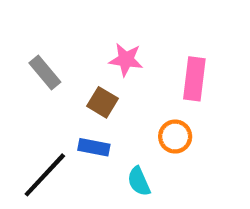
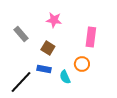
pink star: (126, 60) -> (54, 20), moved
cyan semicircle: (139, 181) -> (65, 77), moved

